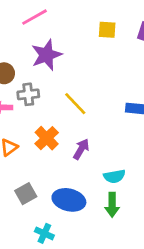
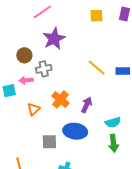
yellow line: (75, 104) -> (97, 68), moved
gray square: (26, 194) -> (49, 142), turned 35
blue ellipse: (69, 200) -> (75, 131), moved

